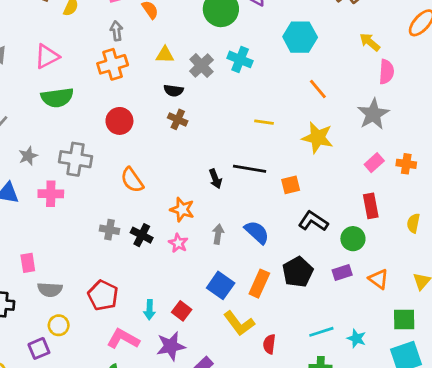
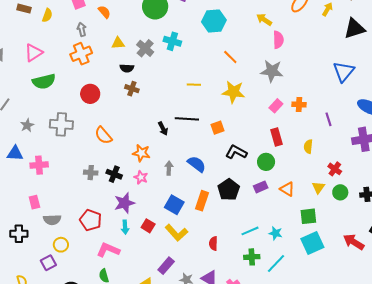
gray star: (373, 114) -> (272, 71), turned -30
pink cross: (51, 194) -> (39, 165), moved
yellow L-shape: (239, 323) -> (176, 233), moved
purple star: (171, 346) -> (124, 203), moved

